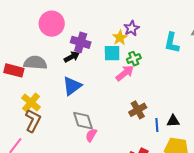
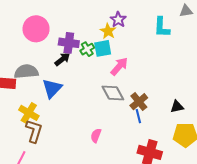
green cross: (134, 59) -> (87, 49), moved
blue triangle: (72, 86) -> (52, 88), moved
gray diamond: (83, 121) -> (113, 93), moved
blue line: (157, 125) -> (138, 116), moved

